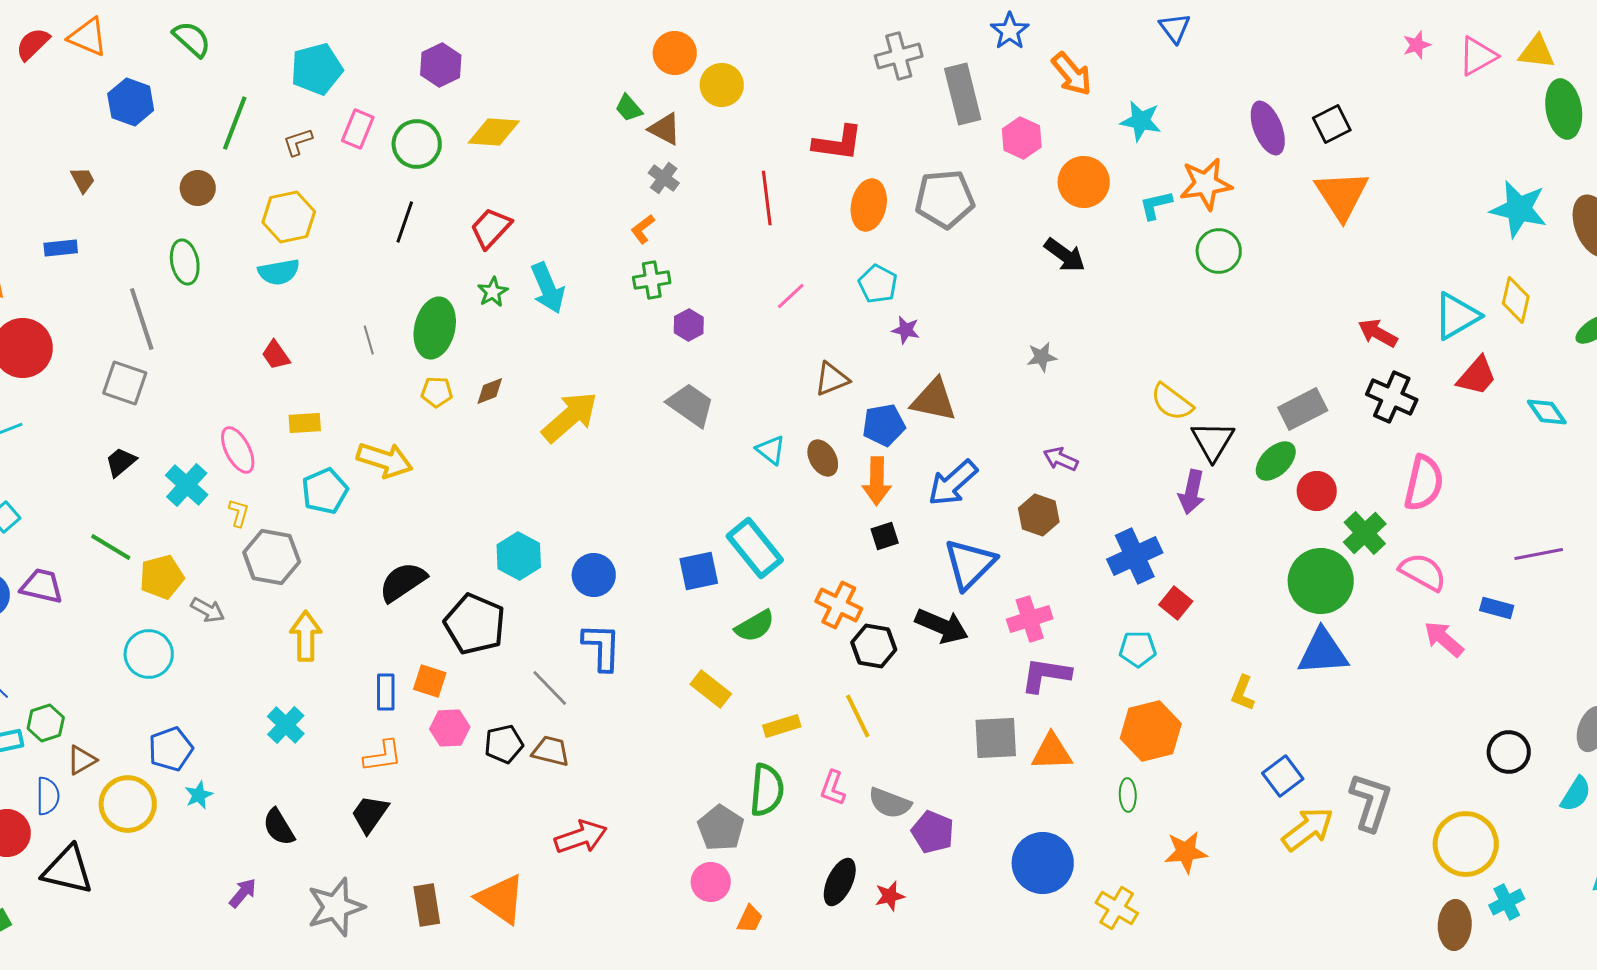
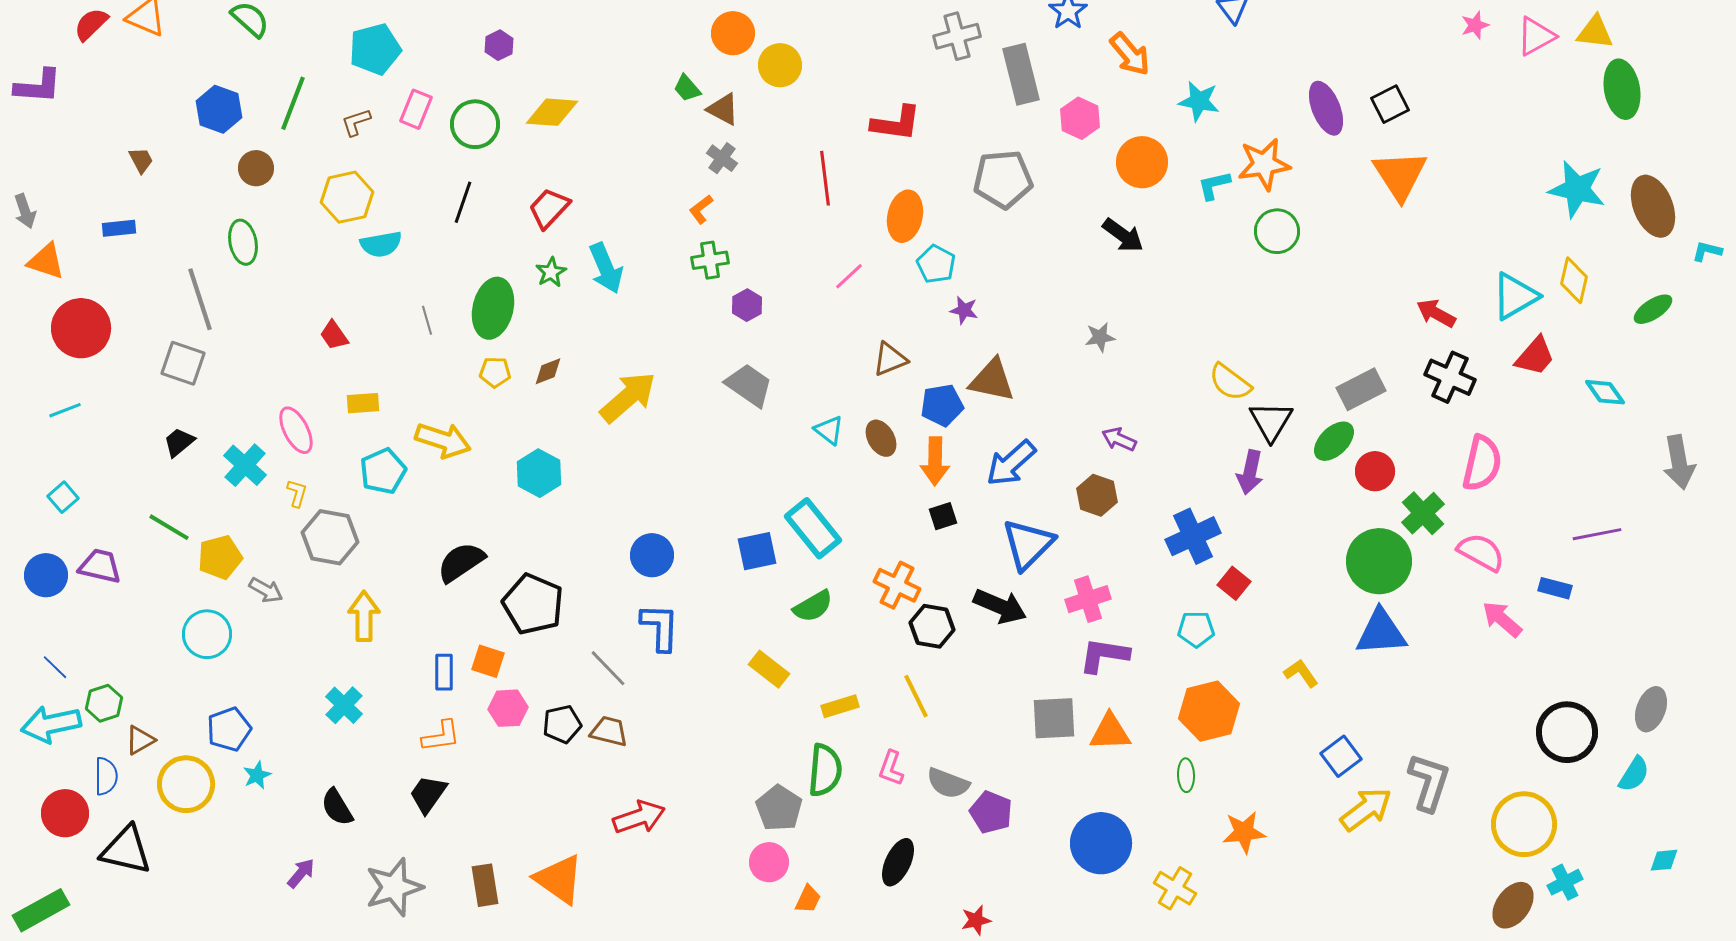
purple hexagon: (441, 65) -> (499, 45), size x0.7
blue hexagon: (131, 102) -> (219, 109), moved
orange ellipse: (869, 205) -> (905, 216), moved
cyan semicircle: (279, 272) -> (381, 244), moved
cyan hexagon: (519, 556) -> (539, 473), moved
yellow L-shape: (1243, 693) -> (1301, 673), turned 123
black circle: (1509, 752) -> (1567, 732), size x1.4
red star: (890, 896) -> (976, 920), moved
brown ellipse: (1455, 925) -> (1513, 905), turned 33

